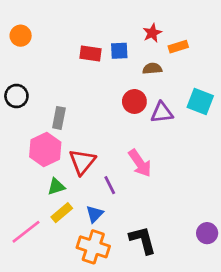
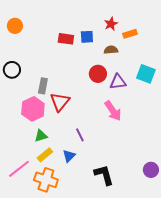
red triangle: (82, 162) -> (60, 102), moved
pink arrow: (140, 163) -> (113, 111), moved
orange cross: (93, 247) -> (46, 180), moved

